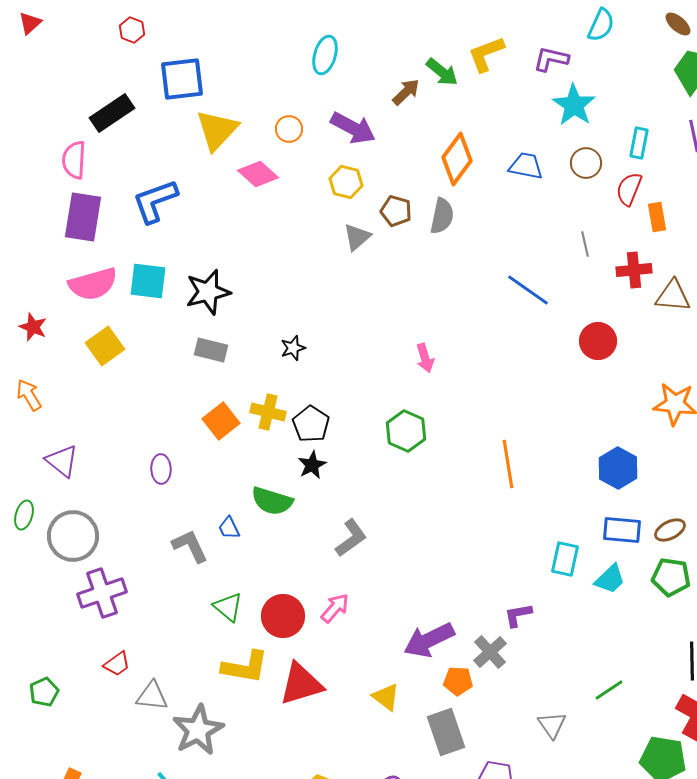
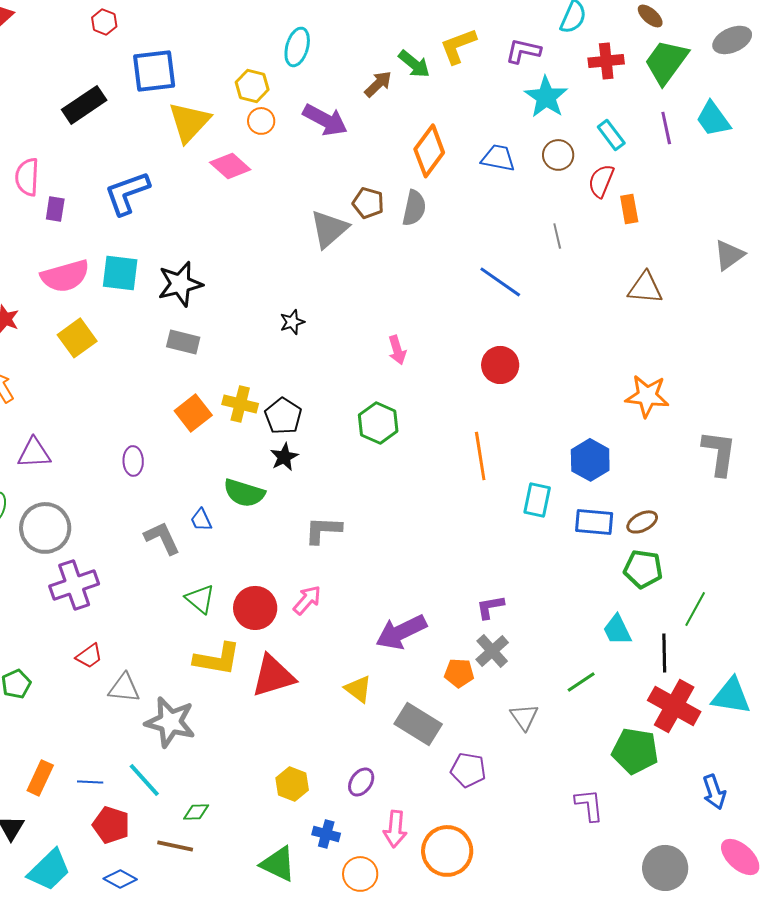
cyan rectangle: (639, 143) -> (611, 135), turned -48
pink semicircle: (74, 160) -> (27, 177), moved
yellow hexagon: (346, 182) -> (252, 86), moved
purple rectangle: (83, 217) -> (55, 209), size x0.5
gray triangle: (357, 237) -> (329, 229), size x1.4
red cross: (634, 270) -> (606, 61), moved
red circle: (598, 341) -> (500, 365), moved
black star: (293, 348) -> (292, 322), moved
purple triangle: (62, 461) -> (34, 453), turned -42
gray L-shape: (351, 538) -> (323, 530), turned -141
cyan rectangle: (565, 559) -> (537, 500), moved
cyan trapezoid: (610, 579) -> (617, 630), moved, turned 108
gray cross: (490, 652) -> (492, 651), moved
orange pentagon: (458, 681) -> (459, 673), moved
gray star: (198, 730) -> (170, 722), turned -30
gray rectangle: (446, 732) -> (418, 724), turned -39

